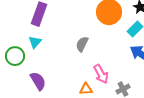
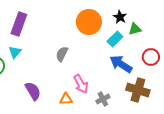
purple semicircle: (38, 81) -> (33, 91), moved

